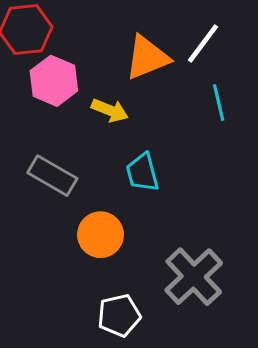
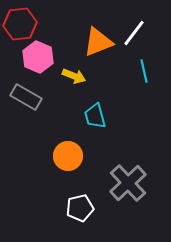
gray rectangle: (52, 176) -> (26, 97), moved

